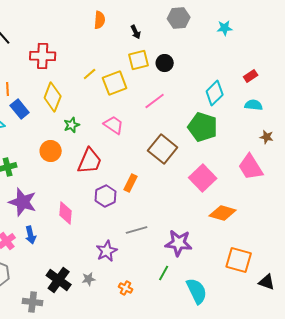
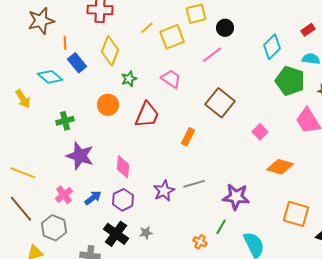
black circle: (165, 63) -> (225, 28), moved
green pentagon: (203, 127) -> (290, 81), moved
pink square: (203, 178) -> (260, 132), size x0.6
purple hexagon: (106, 196) -> (123, 200), moved
blue arrow: (31, 235) -> (93, 198), moved, turned -114
purple star: (107, 251) -> (164, 191), moved
orange cross: (126, 288) -> (200, 242), moved

